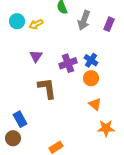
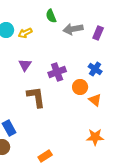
gray arrow: (84, 20) -> (73, 29), turned 60
blue cross: (91, 60) -> (95, 69), moved
orange triangle: (95, 104) -> (95, 100), moved

